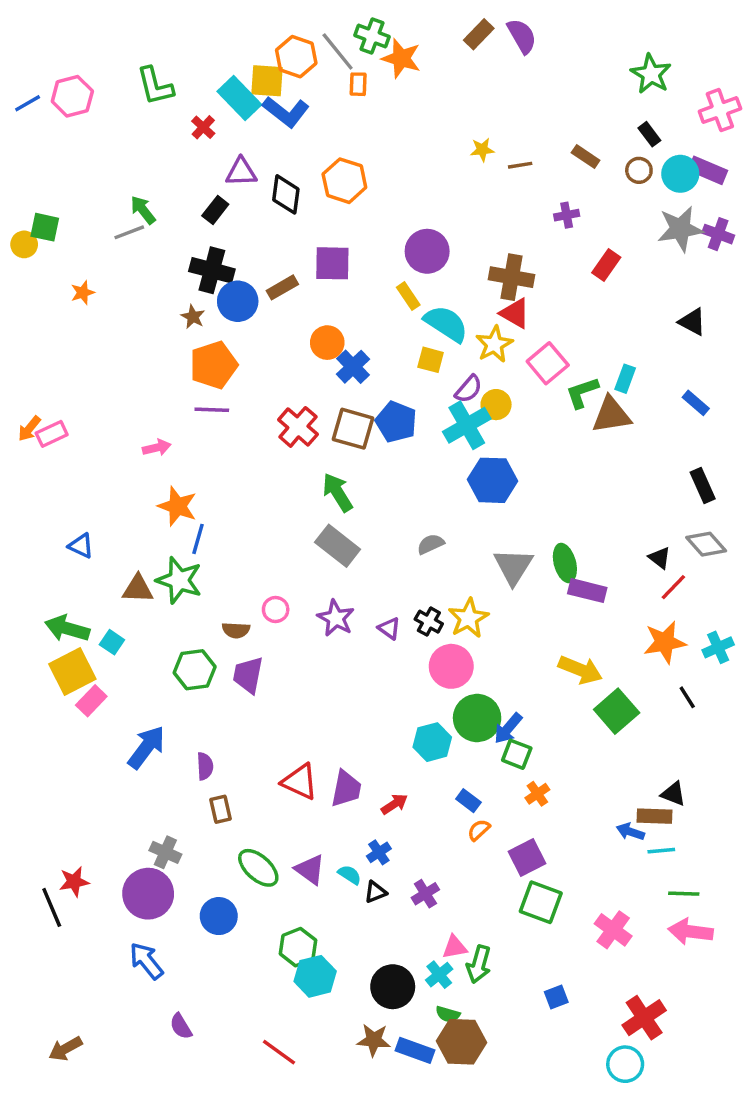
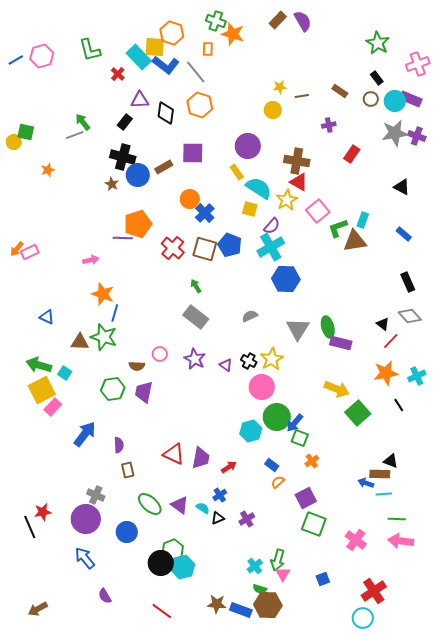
gray line: (338, 52) -> (196, 72), moved
orange pentagon: (214, 365) -> (138, 224), moved
yellow circle: (496, 405) -> (273, 110), moved
green arrow: (338, 492) -> (196, 286), size x0.6
pink triangle: (455, 947) -> (283, 574), moved, turned -49
black circle: (393, 987) -> (161, 563), moved

